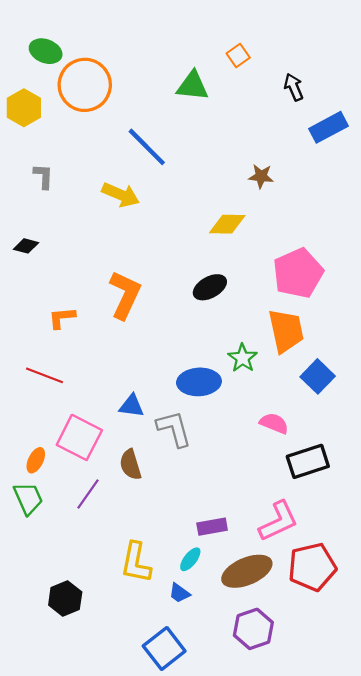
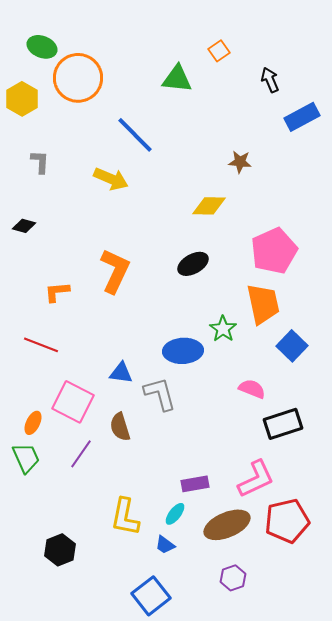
purple hexagon: (253, 629) -> (233, 578), size x0.7

